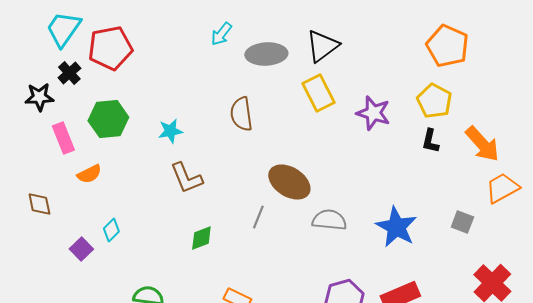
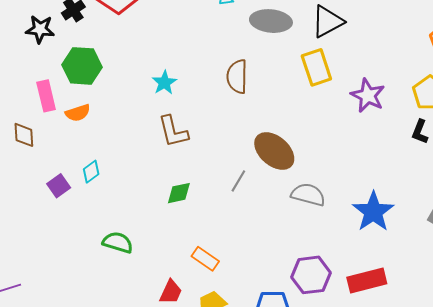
green hexagon: (108, 119) -> (82, 66), moved
cyan star: (170, 131) -> (164, 83), turned -30
pink rectangle: (63, 138) -> (46, 96), moved

